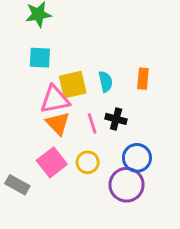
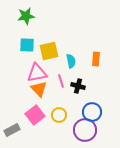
yellow square: (73, 85) -> (49, 51), moved
pink line: (92, 123) -> (61, 81), moved
gray rectangle: (17, 185) -> (12, 130), turned -56

